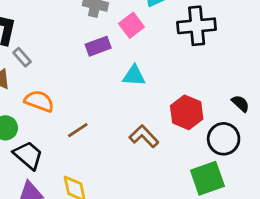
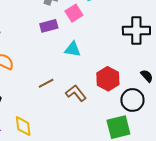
black cross: (197, 26) -> (136, 31), moved
brown line: (78, 130) -> (46, 83), moved

